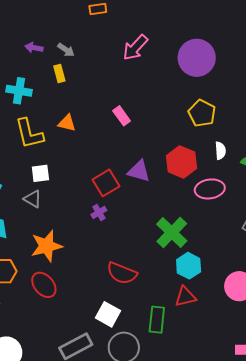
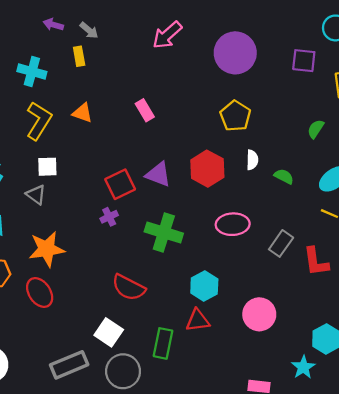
yellow L-shape: (29, 134) -> (39, 121), turned -140
pink ellipse: (210, 189) -> (233, 224), moved
green cross: (172, 232) -> (164, 232), moved, turned -32

